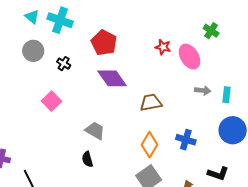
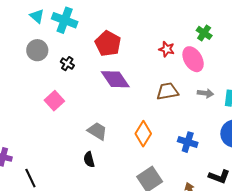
green cross: (211, 31) -> (204, 33), moved
brown trapezoid: (151, 103) -> (167, 91), moved
orange diamond: (149, 145) -> (143, 134), moved

